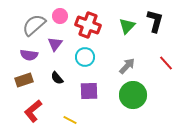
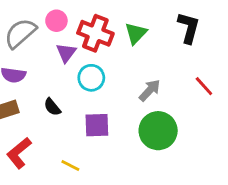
green triangle: (127, 26) -> (136, 33), moved
purple triangle: (55, 44) -> (66, 53), moved

